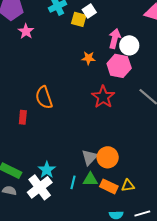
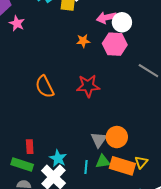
pink arrow: (115, 39) -> (106, 18), turned -108
red star: (103, 97) -> (88, 86), moved, turned -30
red rectangle: (23, 117) -> (30, 147), moved
orange rectangle: (109, 186) -> (122, 166), size x1.4
yellow triangle: (128, 186) -> (141, 162), turned -32

